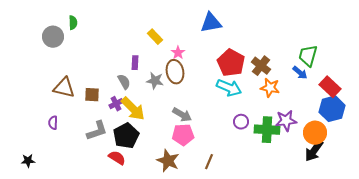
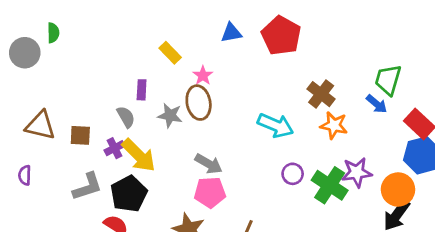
blue triangle: (211, 23) -> (231, 33), moved, size x0.7
red pentagon: (231, 63) -> (281, 36), moved
green cross: (267, 130) -> (330, 185), turned 30

